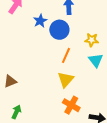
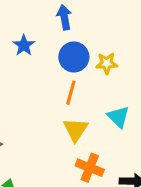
blue circle: (59, 30) -> (74, 57), moved
cyan triangle: (96, 60) -> (118, 117), moved

